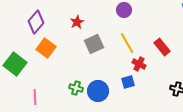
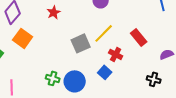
yellow line: (127, 43) -> (104, 33), turned 75
gray square: (94, 44) -> (81, 43), moved
blue square: (128, 82) -> (105, 72), turned -32

